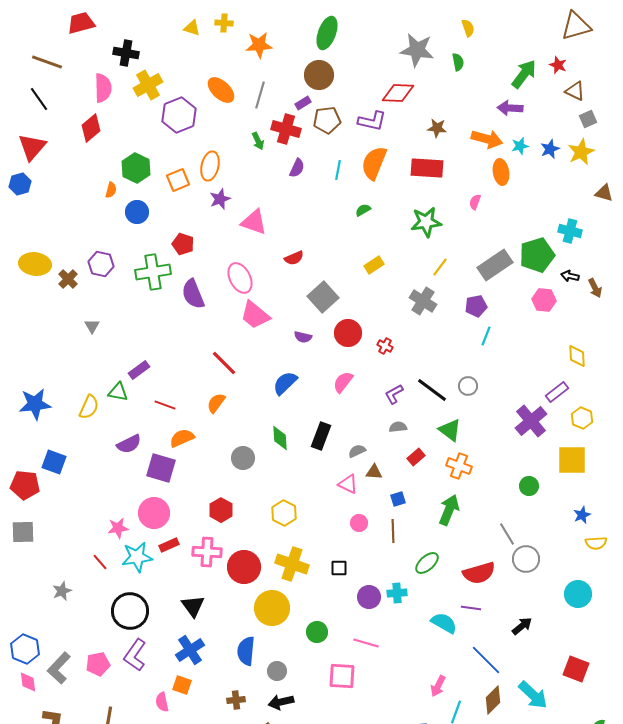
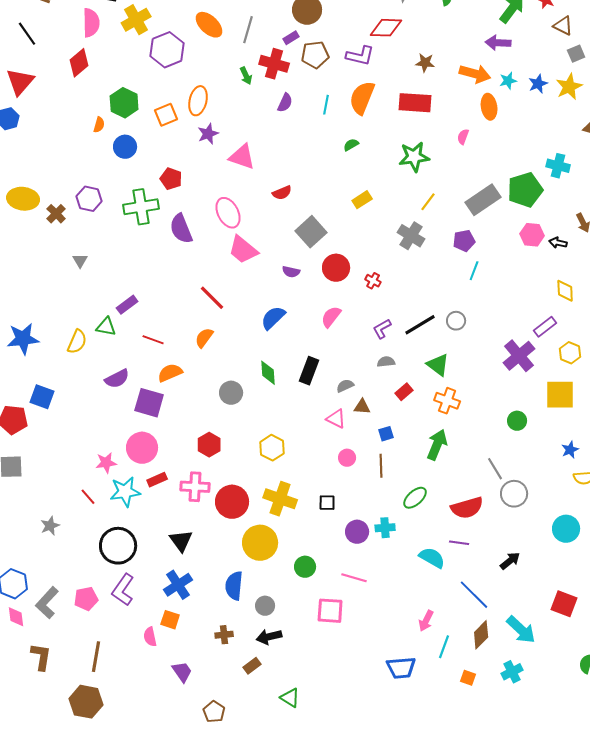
black arrow: (570, 276) -> (558, 243), moved
black line: (432, 390) -> (420, 325), turned -68

